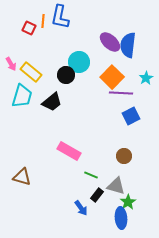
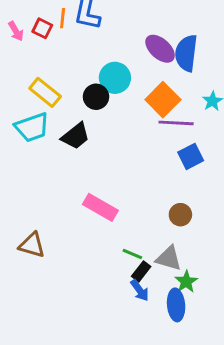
pink arrow: (11, 64) -> (16, 31), moved
cyan trapezoid: (22, 96) -> (32, 127), turned 55
green line: (91, 175) -> (132, 254), moved
blue arrow: (81, 208) -> (140, 290), moved

